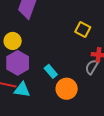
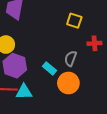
gray semicircle: (92, 67) -> (71, 58), moved

